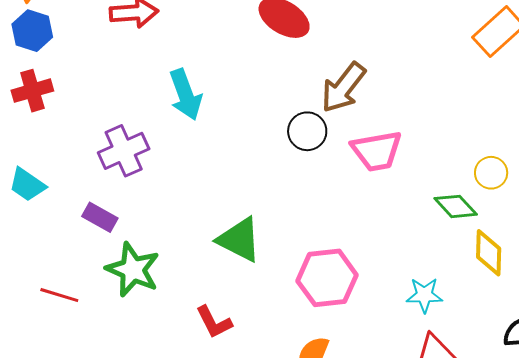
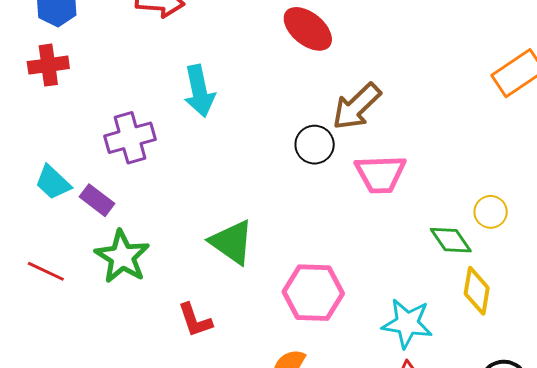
cyan trapezoid: (27, 185) -> (53, 183), moved
cyan star: (424, 295) -> (407, 323), size x1.4

